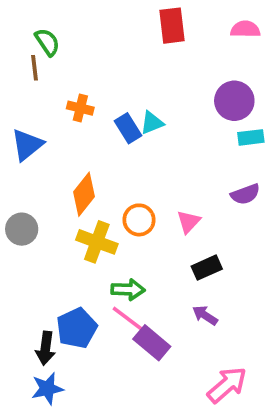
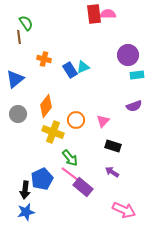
pink semicircle: (245, 29) -> (108, 14), moved
gray circle: (22, 229) -> (18, 114), moved
black rectangle: (207, 268) -> (113, 146), turned 42
green arrow: (128, 290) -> (70, 158), turned 48
pink arrow: (227, 385) -> (124, 210), turned 65

